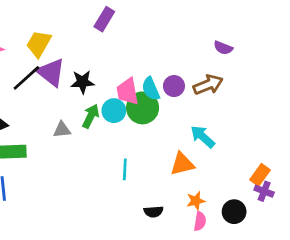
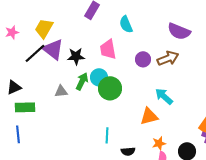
purple semicircle: (223, 48) -> (179, 31), size x1.6
cyan semicircle: (151, 89) -> (126, 24), moved
pink trapezoid: (128, 91) -> (108, 49), moved
green circle: (143, 108) -> (110, 88), moved
cyan line: (125, 169) -> (107, 135), moved

